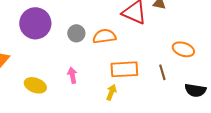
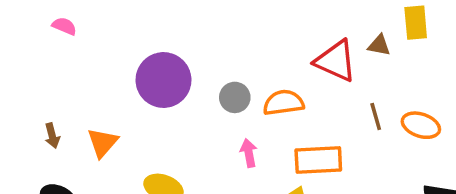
brown line: (162, 72) -> (376, 117), moved
pink arrow: (72, 75) -> (249, 153), moved

